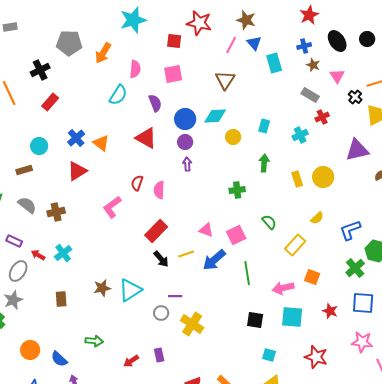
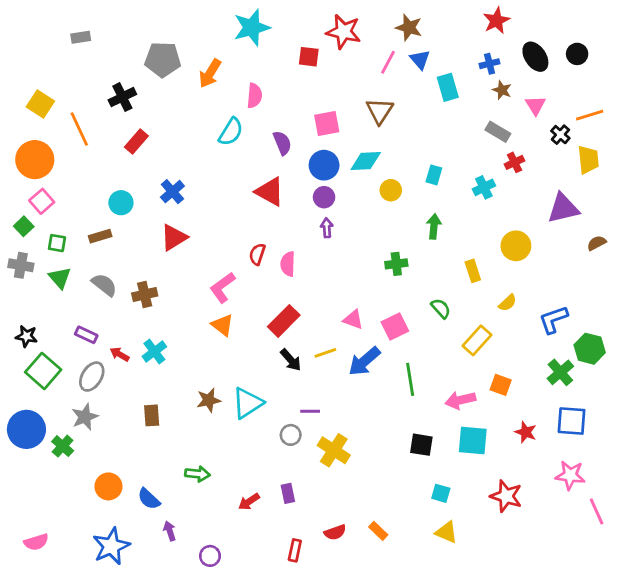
pink square: (173, 74) -> (327, 123), moved
orange triangle: (101, 143) -> (223, 325), moved
yellow rectangle: (297, 179) -> (473, 271), moved

